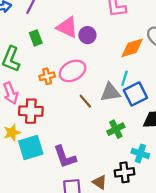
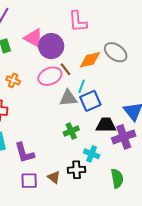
purple circle: (87, 35) -> (51, 46), size x1.6
pink ellipse: (73, 71) -> (50, 76), moved
orange cross: (47, 76) -> (13, 80), turned 32
brown line: (85, 101) -> (66, 69), moved

